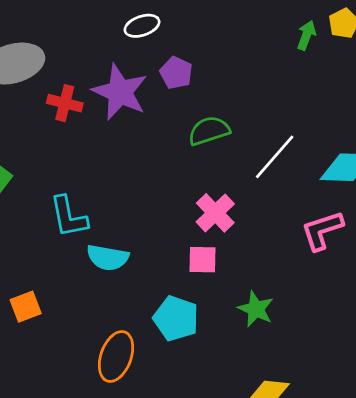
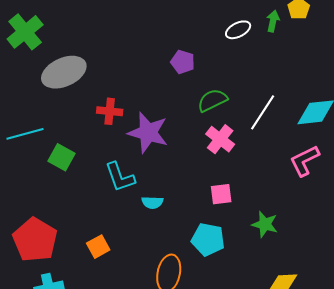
white ellipse: (142, 26) -> (238, 30), moved
purple star: (120, 92) -> (148, 133), moved
red cross: (65, 103) -> (110, 111), moved
pink cross: (215, 213) -> (220, 139), moved
cyan semicircle: (108, 257) -> (152, 202), size x0.7

